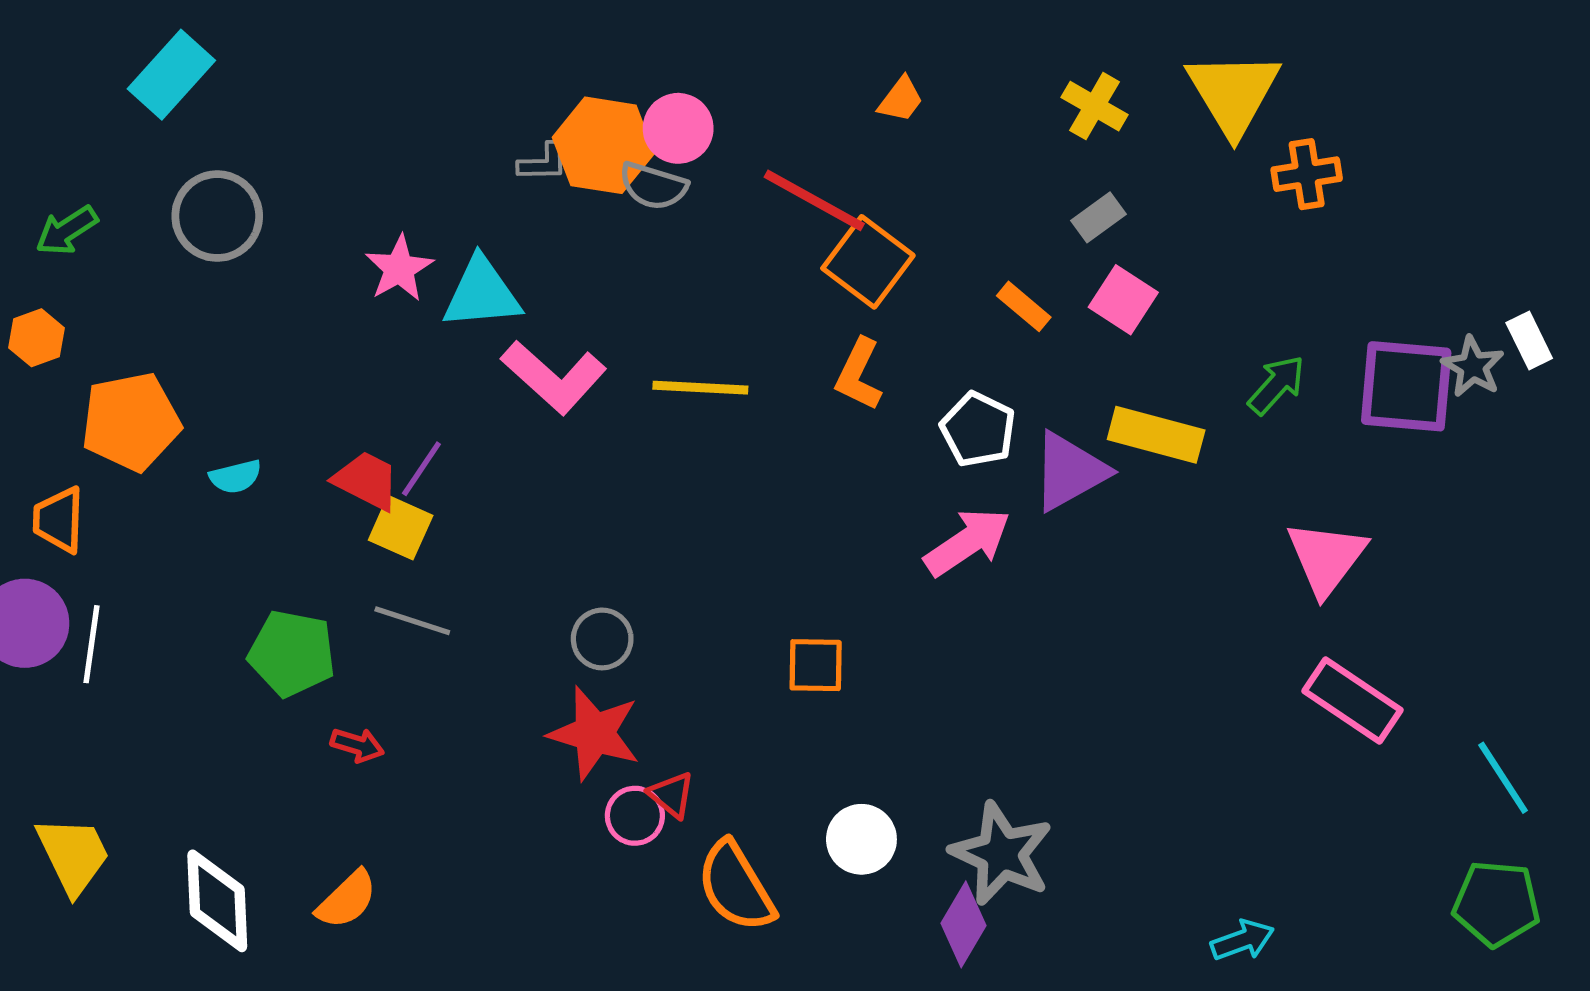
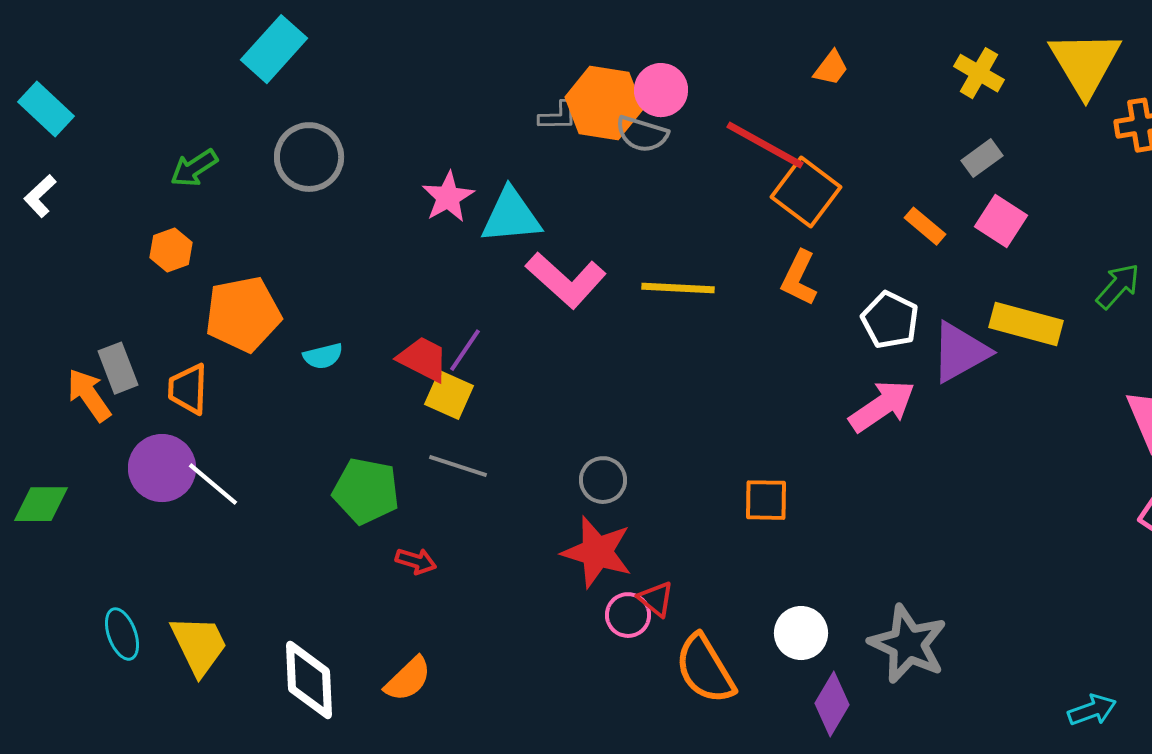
white line: (91, 644) -> (213, 484), turned -58
purple diamond: (964, 924) -> (832, 704), moved

